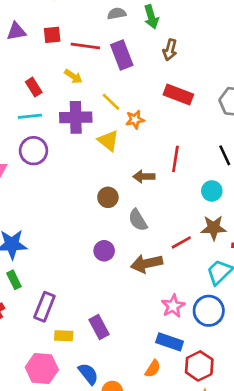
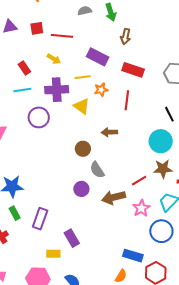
purple rectangle: (122, 55) -> (98, 57), moved, turned -40
yellow line: (111, 102) -> (83, 77), turned -49
purple circle: (33, 151) -> (39, 117), moved
red line: (175, 159) -> (127, 100), moved
cyan circle: (212, 191) -> (161, 141), size x1.5
gray semicircle: (138, 220) -> (97, 170), moved
pink star: (173, 306) -> (141, 208), moved
purple rectangle: (44, 307) -> (40, 219), moved
purple rectangle: (99, 327) -> (72, 238), moved

